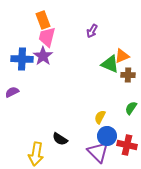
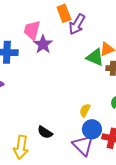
orange rectangle: (43, 20) -> (64, 13), moved
purple arrow: (92, 31) -> (77, 24), size x1.5
purple star: (43, 56) -> (43, 44), moved

